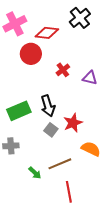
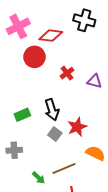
black cross: (80, 18) -> (84, 20), turned -35
green rectangle: (19, 111) -> (22, 115), size x0.7

